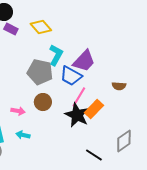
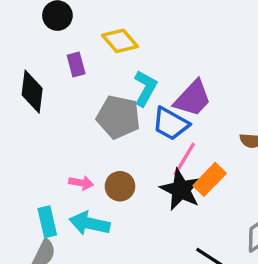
purple rectangle: (11, 29) -> (76, 65), moved, turned 48
brown circle: (43, 102) -> (120, 186), moved
cyan arrow: (23, 135) -> (90, 223), size x1.6

